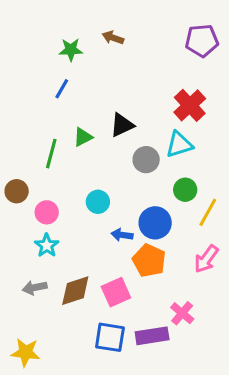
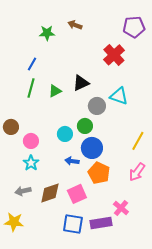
blue line: (62, 89) -> (32, 64), moved
red cross: (190, 105) -> (114, 55), moved
cyan triangle: (179, 145) -> (119, 96), turned 36
green line: (51, 154) -> (31, 88), moved
green circle: (185, 190) -> (85, 126), moved
blue circle: (155, 223) -> (92, 148), moved
blue arrow: (122, 235) -> (72, 161), moved
yellow star: (26, 352) -> (14, 222), moved

